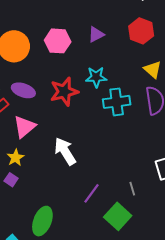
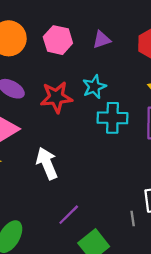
cyan star: (96, 77) -> (94, 87), turned -30
gray line: (132, 189) -> (133, 218), moved

